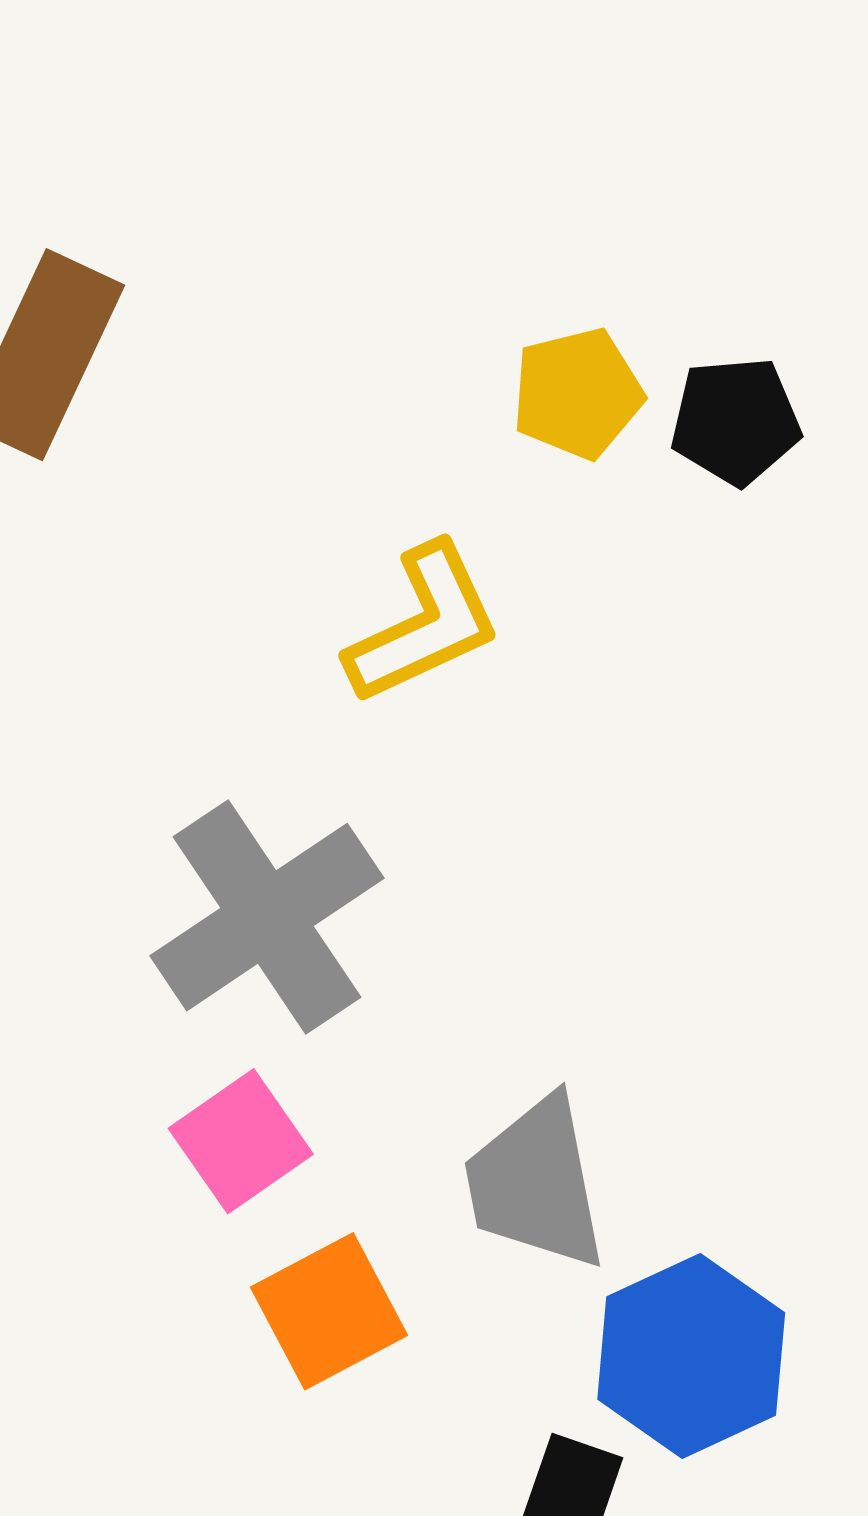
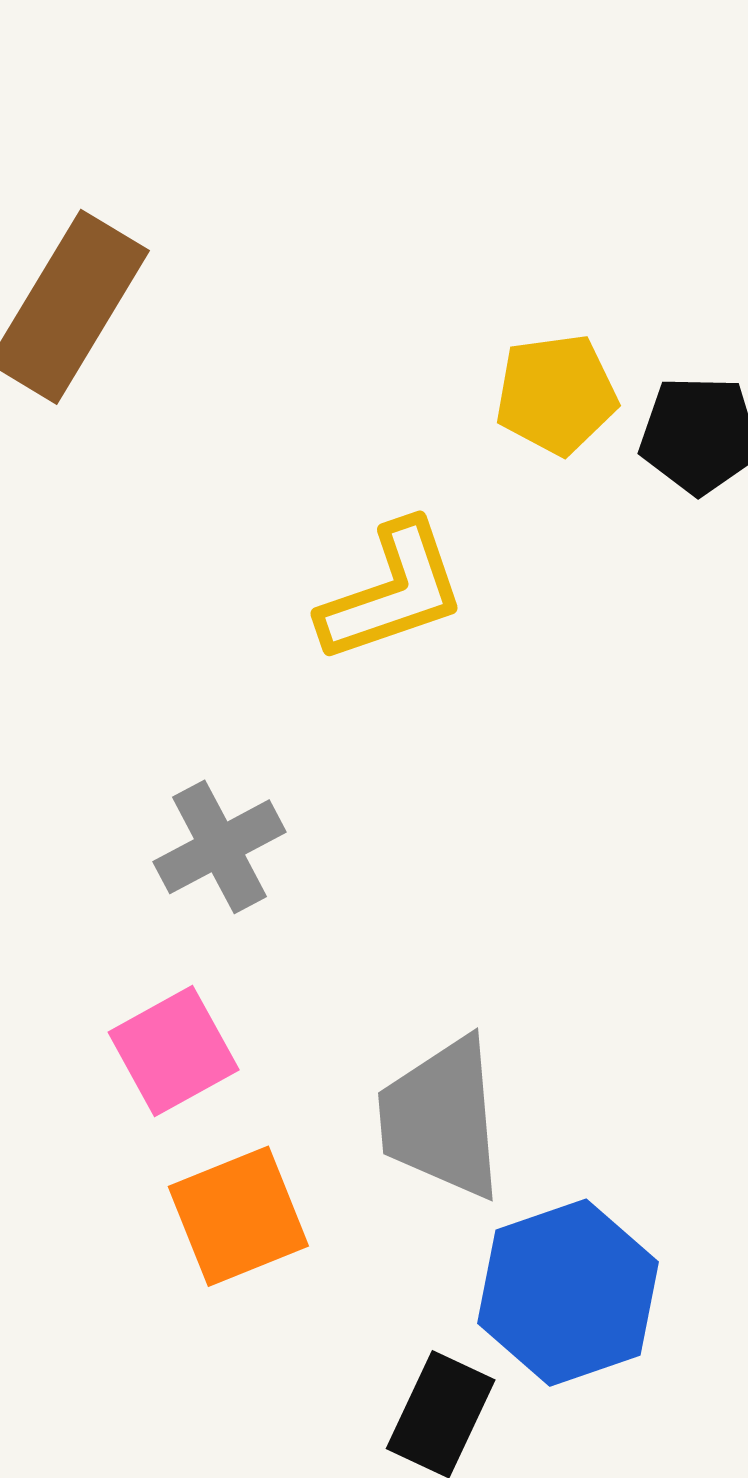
gray cross: (267, 917) -> (219, 847), size x0.6

